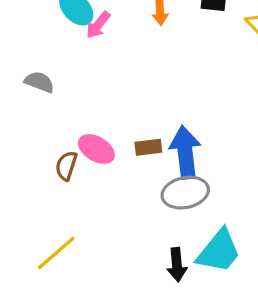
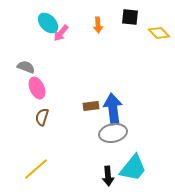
pink ellipse: (96, 149) -> (37, 88), moved, turned 35

